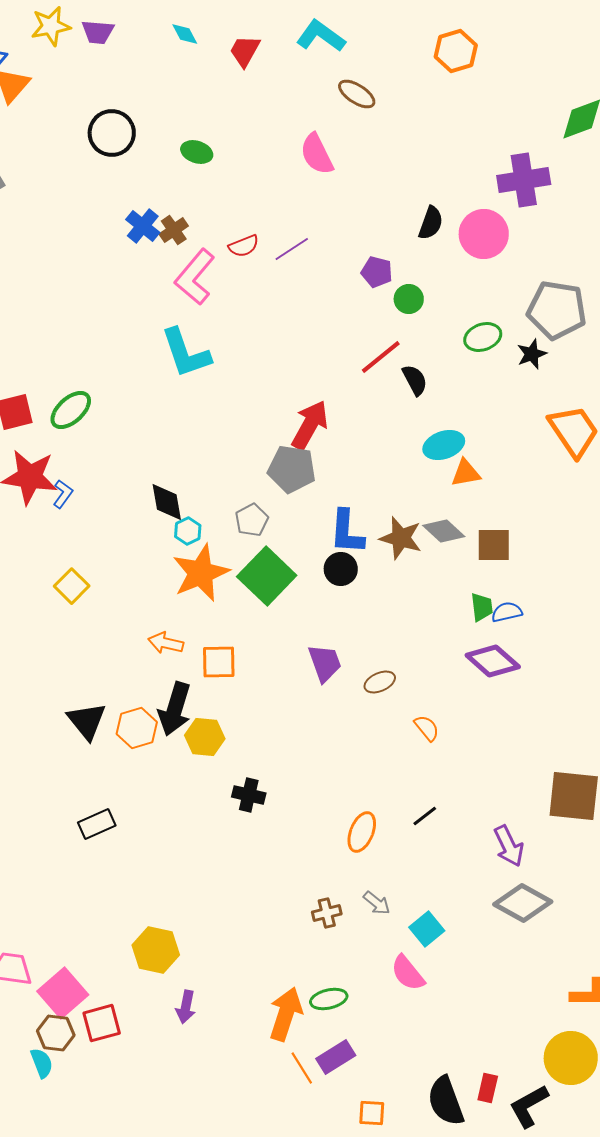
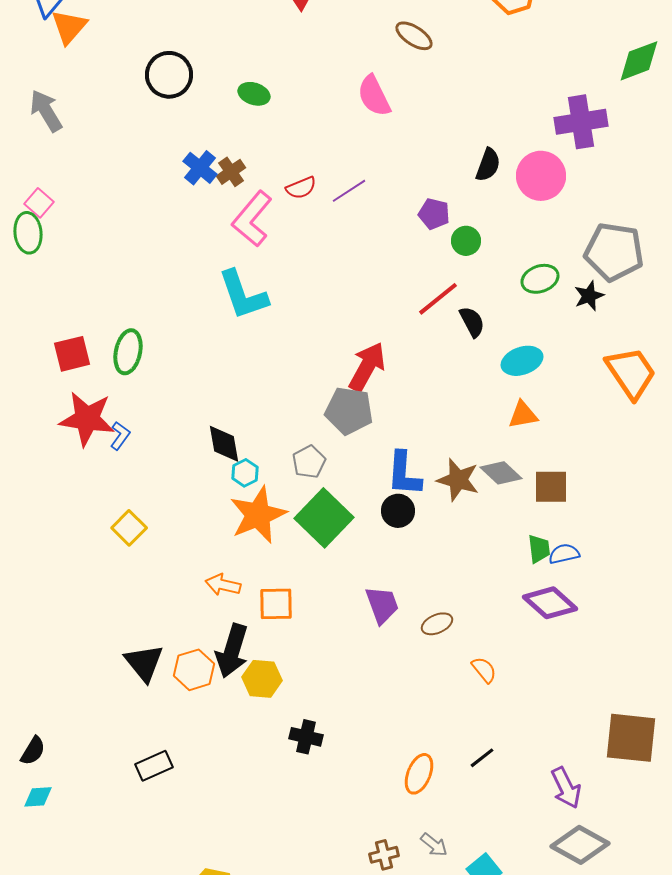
green ellipse: (71, 410) -> (128, 352), turned -36
cyan ellipse: (444, 445) -> (522, 361), moved

